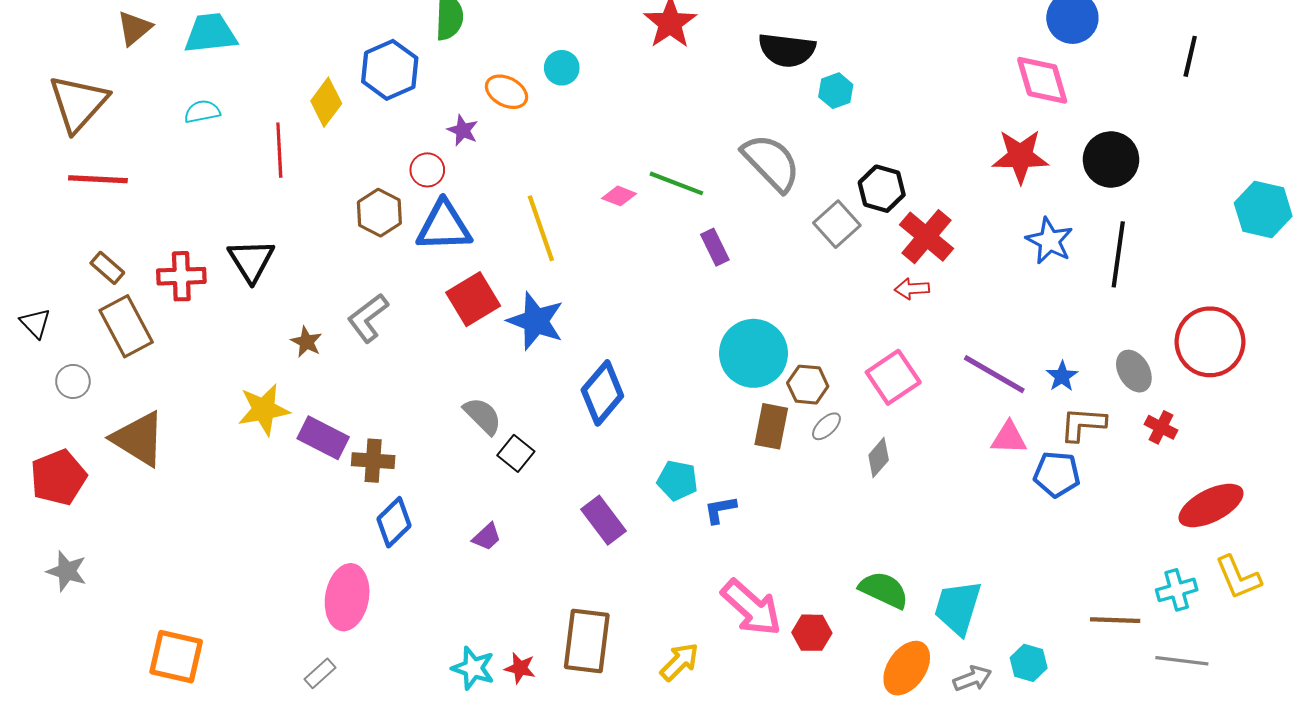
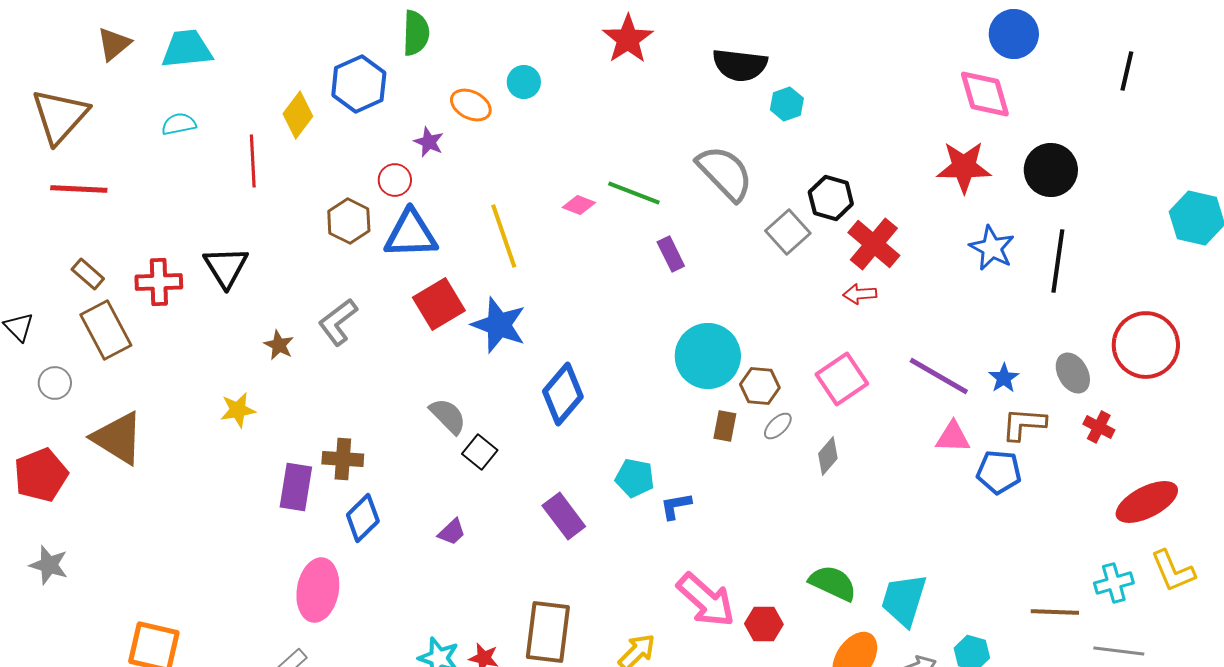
yellow star: (264, 410) -> (238, 410), size x0.7
brown rectangle: (771, 426) -> (725, 426), size x0.7
purple rectangle: (323, 438) -> (296, 487), moved, turned 72

